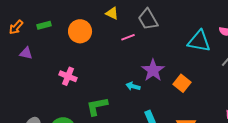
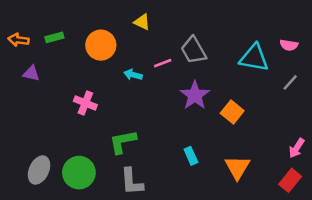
gray trapezoid: (148, 19) -> (194, 50), moved
orange arrow: (16, 27) -> (18, 40), turned 56
pink line: (128, 37) -> (163, 63), moved
cyan arrow: (133, 86) -> (133, 75), moved

